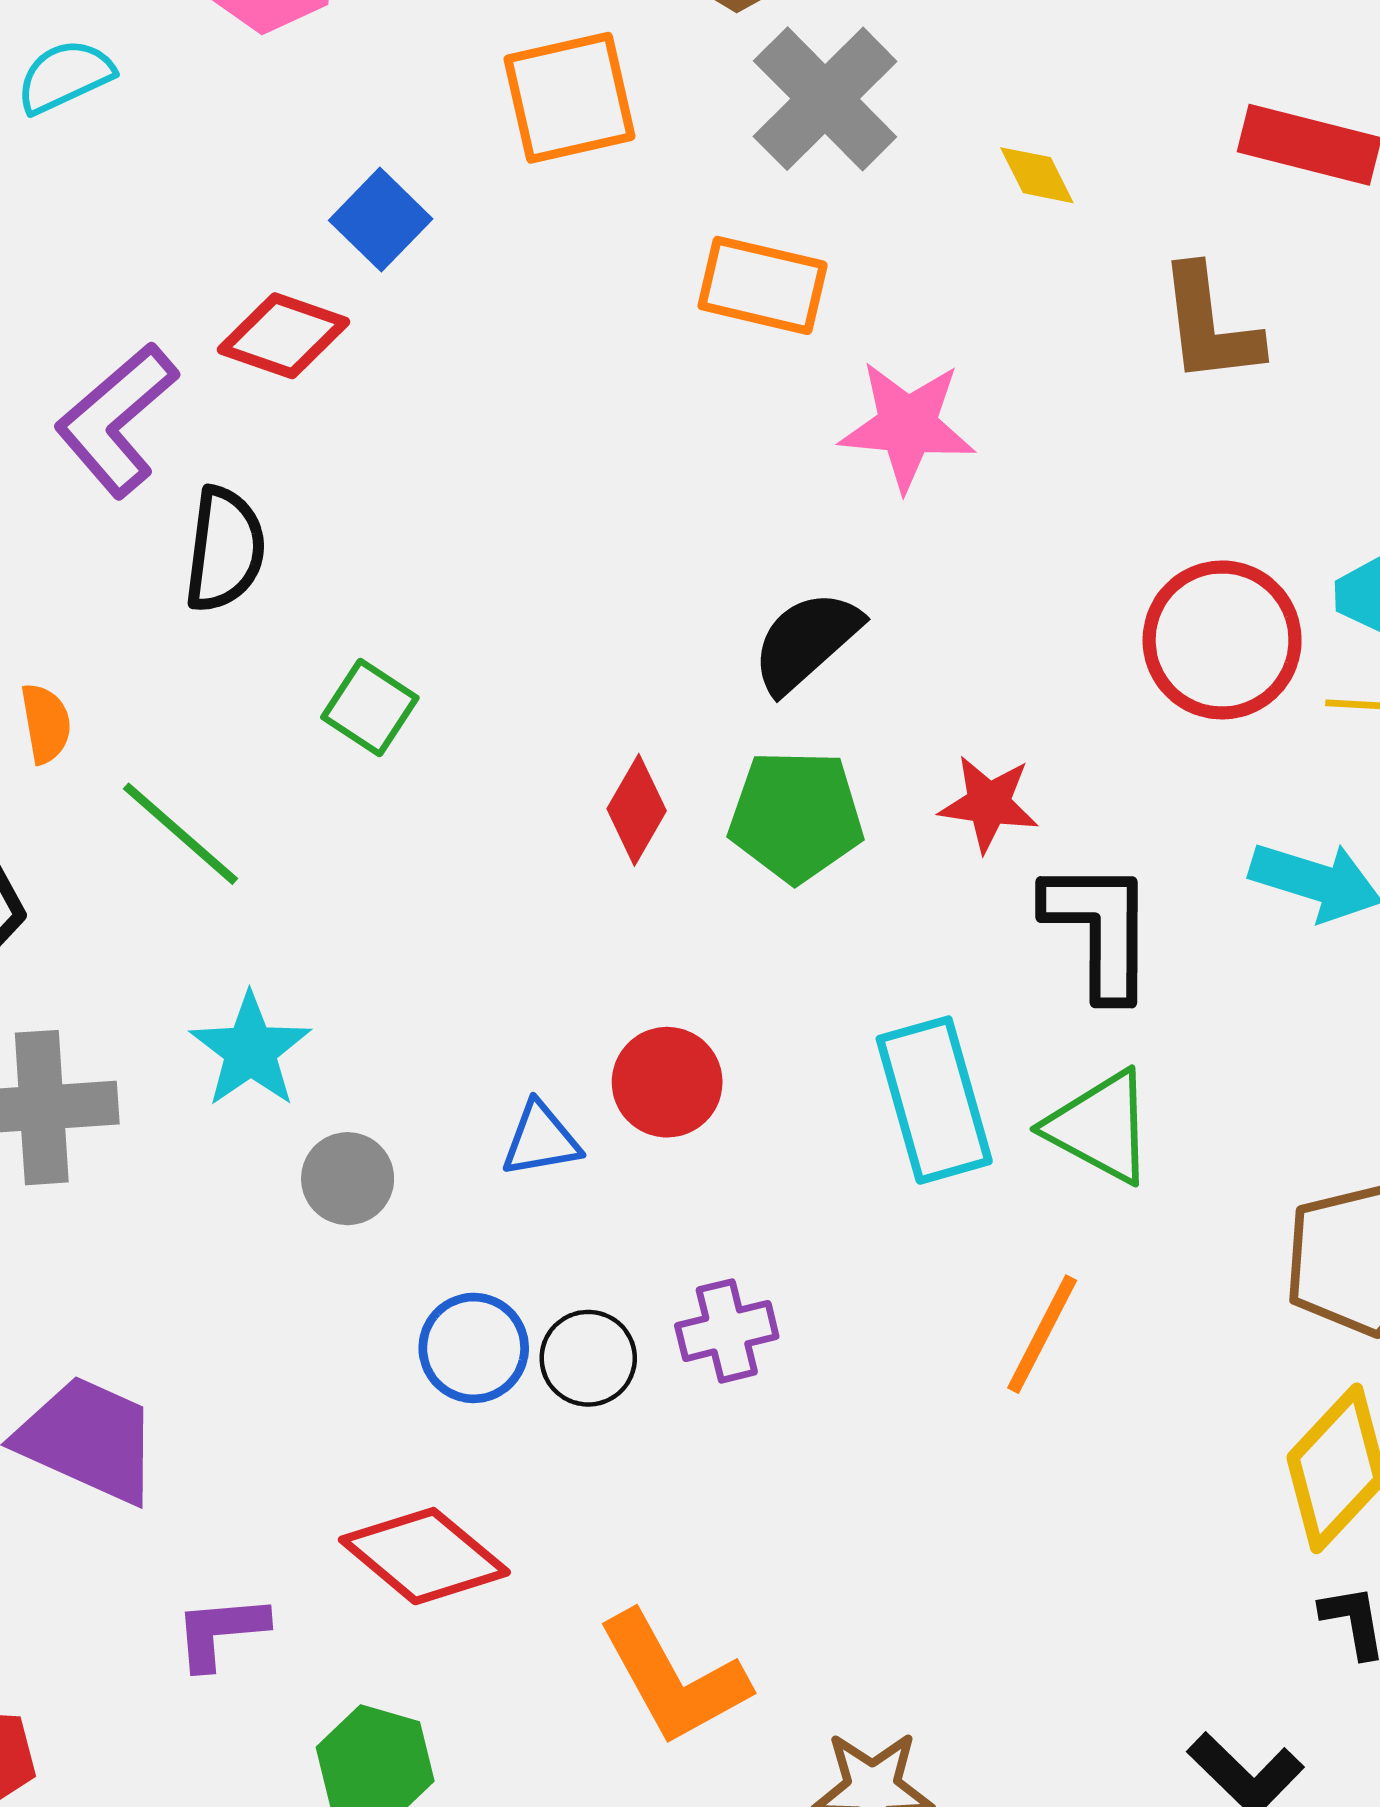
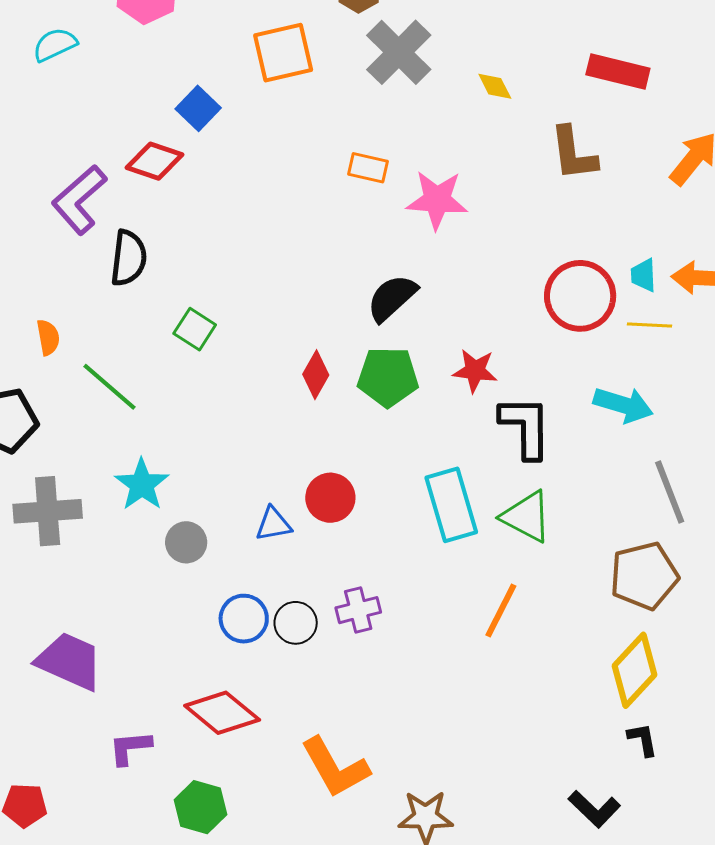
orange rectangle: (763, 285) -> (368, 168), moved, size x0.7

